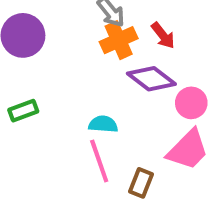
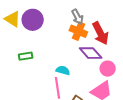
red arrow: (163, 36) -> (100, 33), size x1.6
orange cross: (119, 40) -> (78, 31), turned 36

